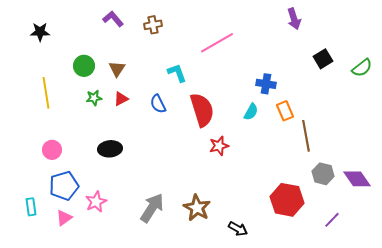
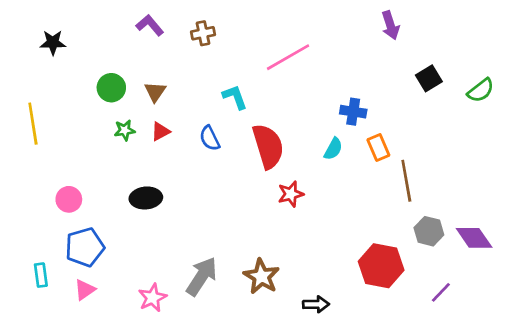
yellow line: (46, 93) -> (33, 124), moved
pink star: (96, 202) -> (153, 298), moved
black arrow: (238, 229) -> (316, 304), turned -30

